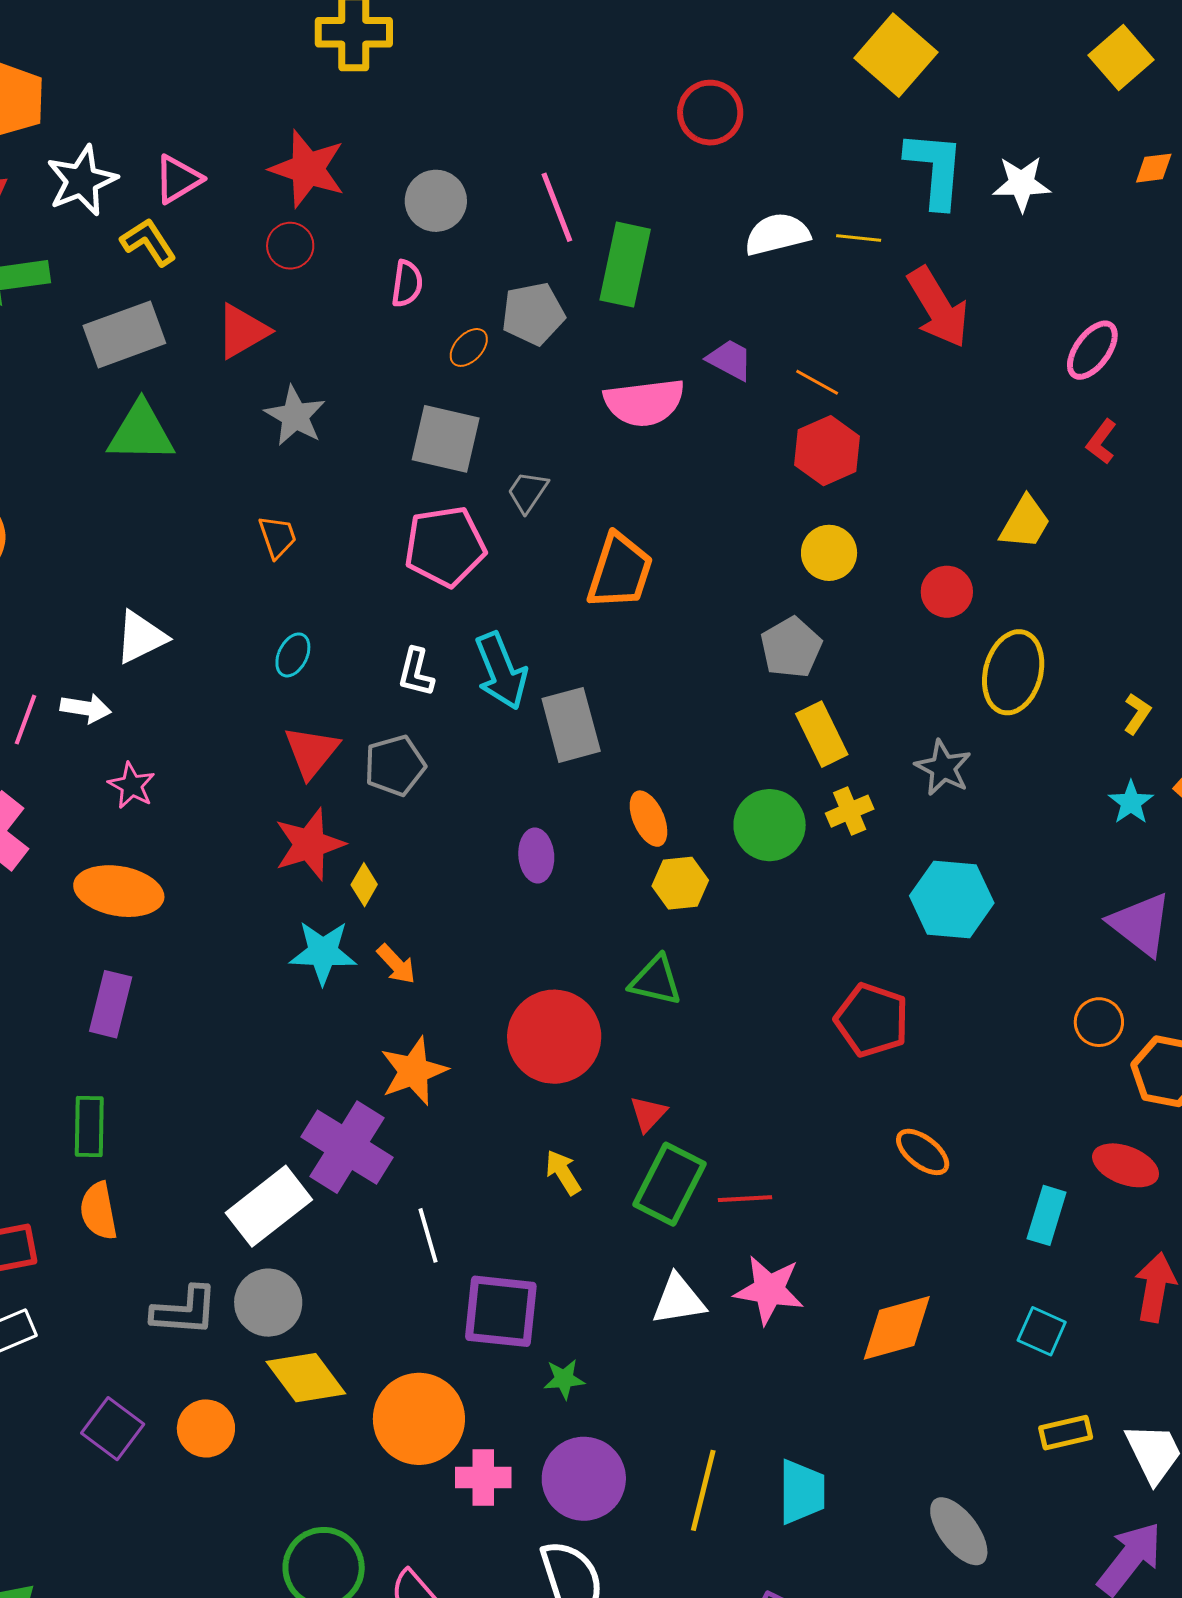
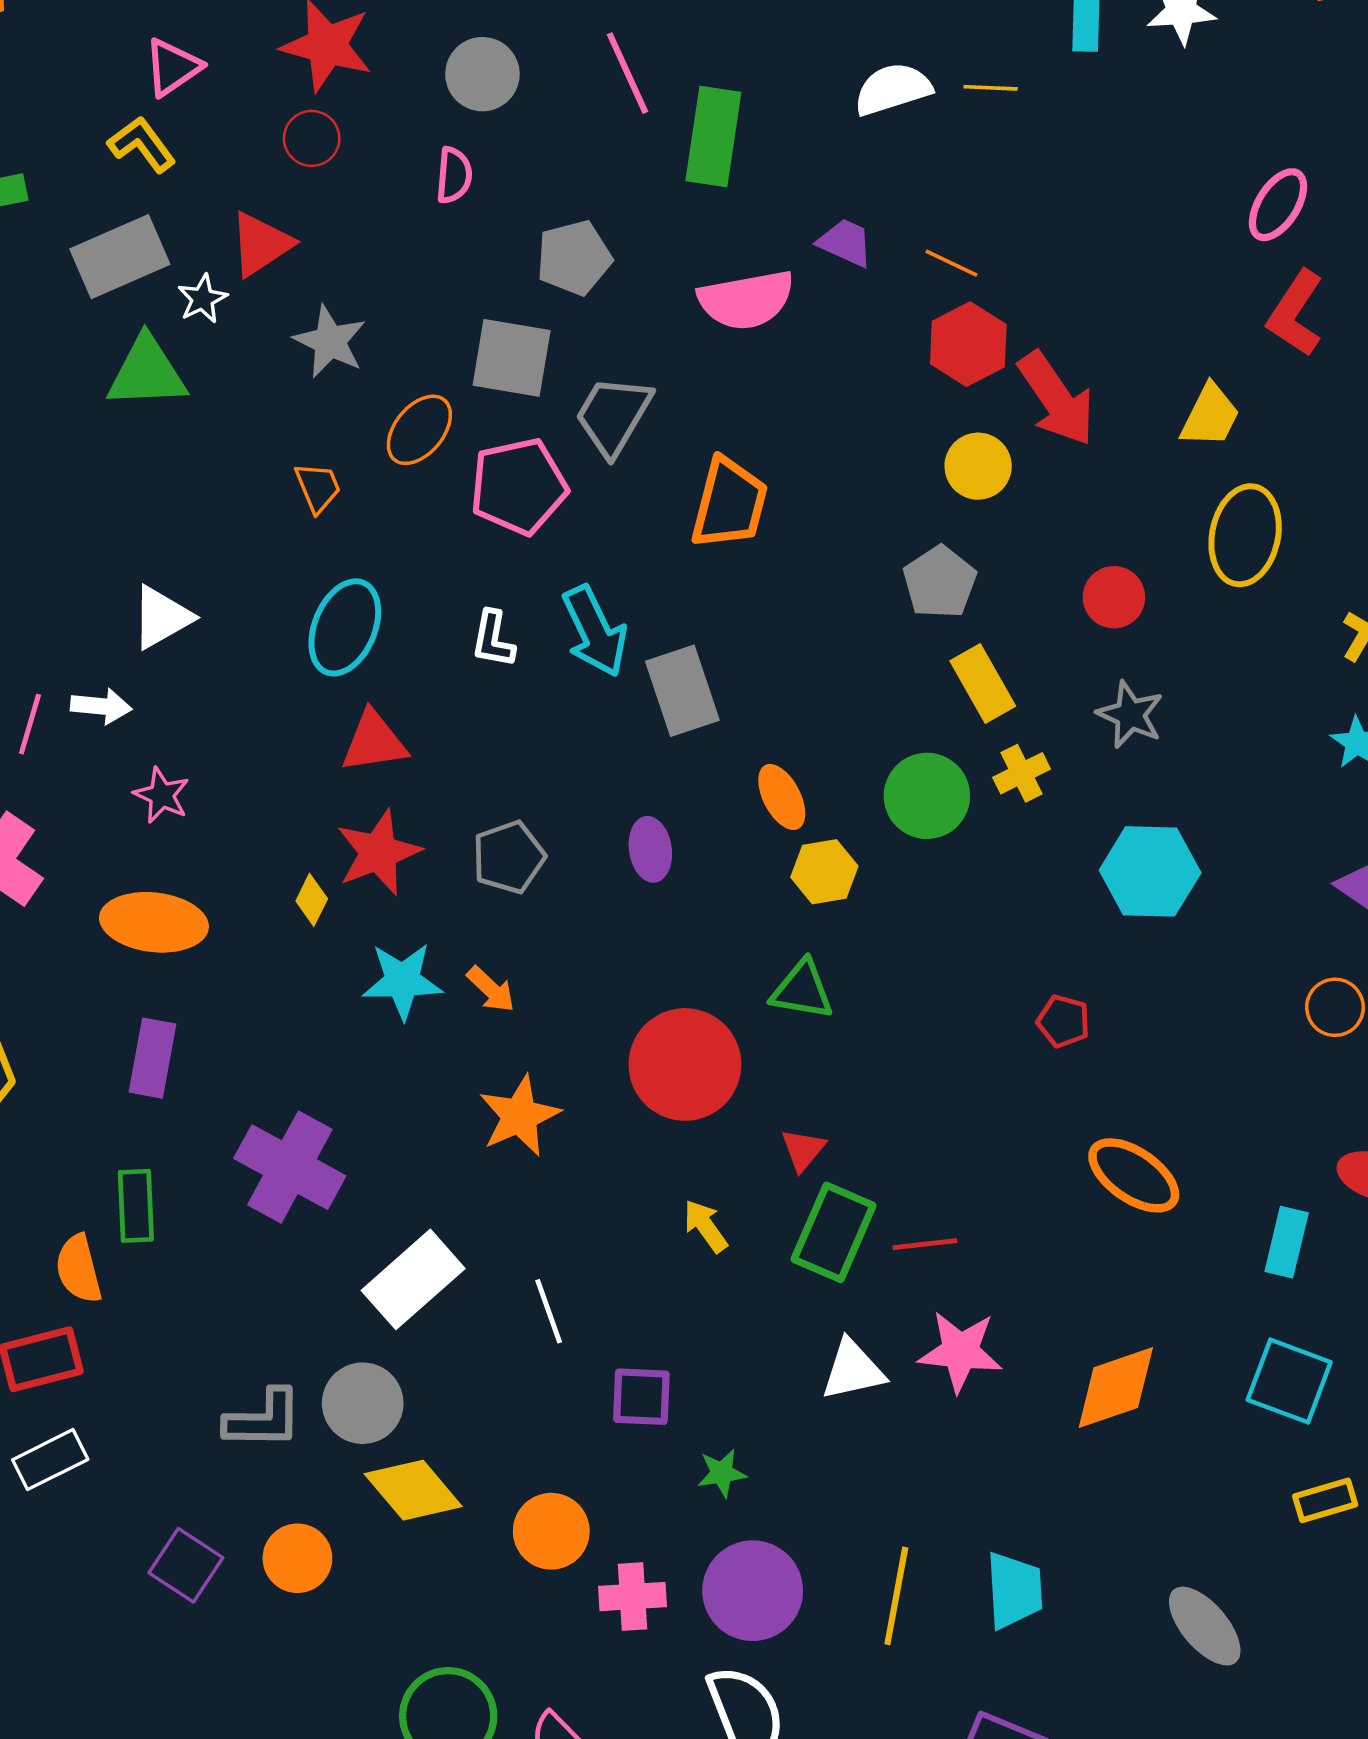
white star: (82, 181) -> (202, 299), moved, size x0.6
red arrow: (938, 307) -> (1056, 399), moved
gray pentagon: (533, 314) -> (574, 258), moved
orange ellipse: (469, 347) -> (419, 430), moved, size x1.5
red L-shape: (1101, 442) -> (1295, 313), size x1.6
gray trapezoid: (528, 492) -> (613, 415), size x1.6
red circle: (947, 592) -> (1114, 597), moved
cyan ellipse: (293, 655) -> (345, 627), size x1.8
yellow ellipse: (1013, 672) -> (1245, 535), moved
red triangle: (311, 752) -> (374, 742), turned 46
gray pentagon: (395, 765) -> (509, 857), moved
yellow diamond: (364, 885) -> (312, 900), moved
red pentagon: (872, 1020) -> (1063, 1021), size x0.6
purple cross: (347, 1147) -> (290, 1167), moved
orange ellipse: (923, 1152) -> (1134, 1175), size x1.4
white rectangle: (269, 1206) -> (413, 1279), moved
orange semicircle: (99, 1211) -> (79, 1269), moved
purple square: (501, 1311) -> (641, 1397), size x0.7
cyan square: (1042, 1331) -> (1289, 1381), size x1.5
orange circle: (419, 1419) -> (551, 1531), size x0.7

